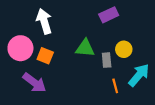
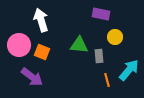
purple rectangle: (109, 15) -> (101, 14), turned 36
yellow circle: (124, 49) -> (115, 37), moved

